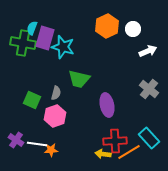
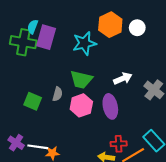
cyan star: (63, 47) -> (84, 43), moved, turned -30
white arrow: (148, 51) -> (123, 78), moved
pink hexagon: (55, 116) -> (81, 105), moved
red cross: (115, 141) -> (119, 144), size x0.7

